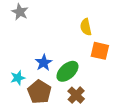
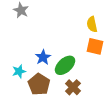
yellow semicircle: (86, 27) -> (92, 24), moved

